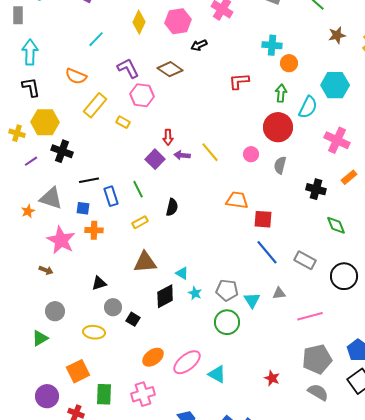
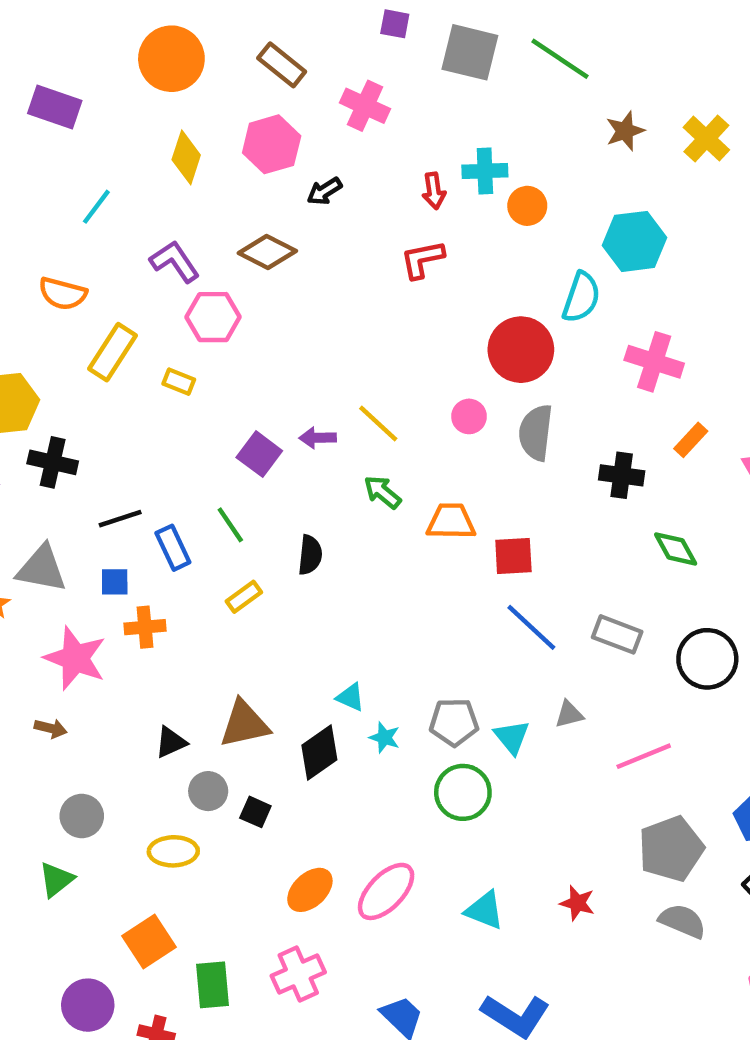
green arrow: (281, 93) -> (383, 492), moved, turned -48
red arrow: (168, 137) -> (434, 191), moved
gray semicircle: (280, 165) -> (536, 433), size x1.4
brown triangle: (145, 262) -> (244, 724), moved
cyan triangle: (217, 374) -> (484, 910), moved

